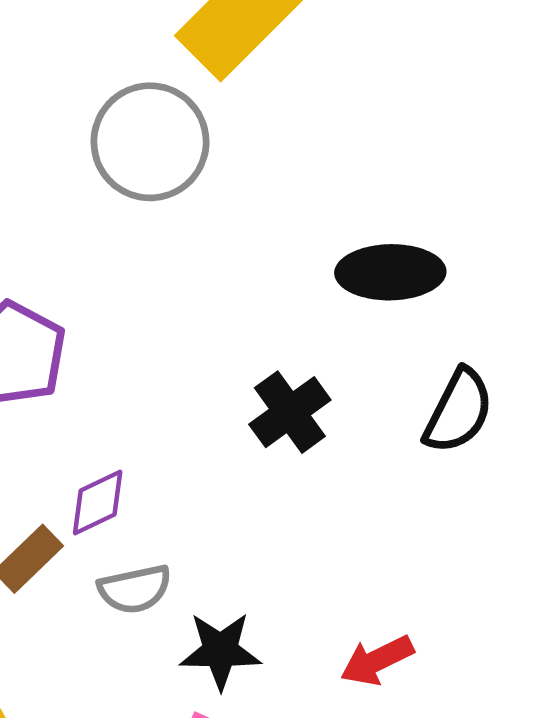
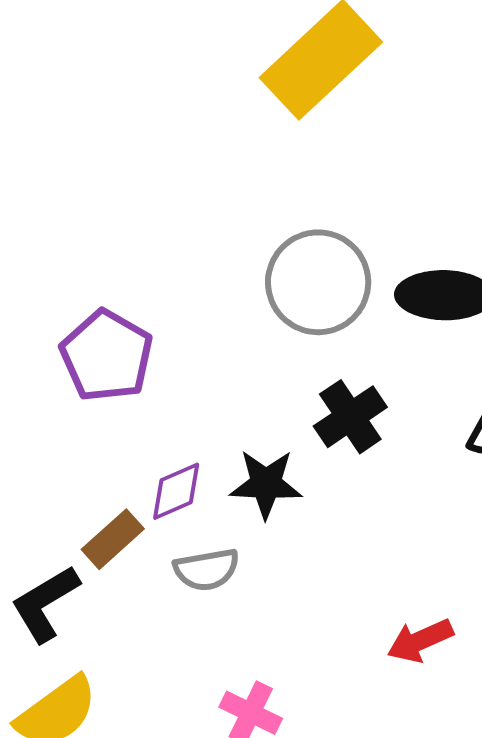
gray circle: (150, 142) -> (318, 282), moved
black star: (220, 651) -> (266, 484), moved

